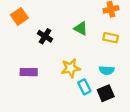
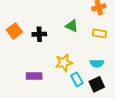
orange square: (19, 16) -> (14, 31), moved
black cross: (45, 36) -> (39, 34), turned -32
purple rectangle: (29, 72) -> (34, 76), moved

